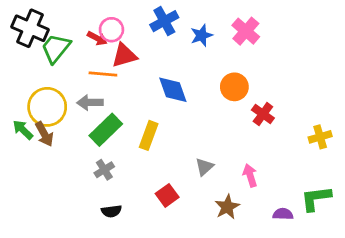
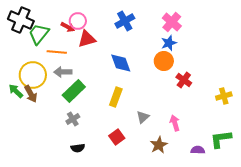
blue cross: (164, 21) -> (125, 21), moved
blue star: (201, 35) -> (169, 43), moved
orange line: (103, 74) -> (57, 52), moved
yellow rectangle: (149, 135) -> (116, 97), moved

